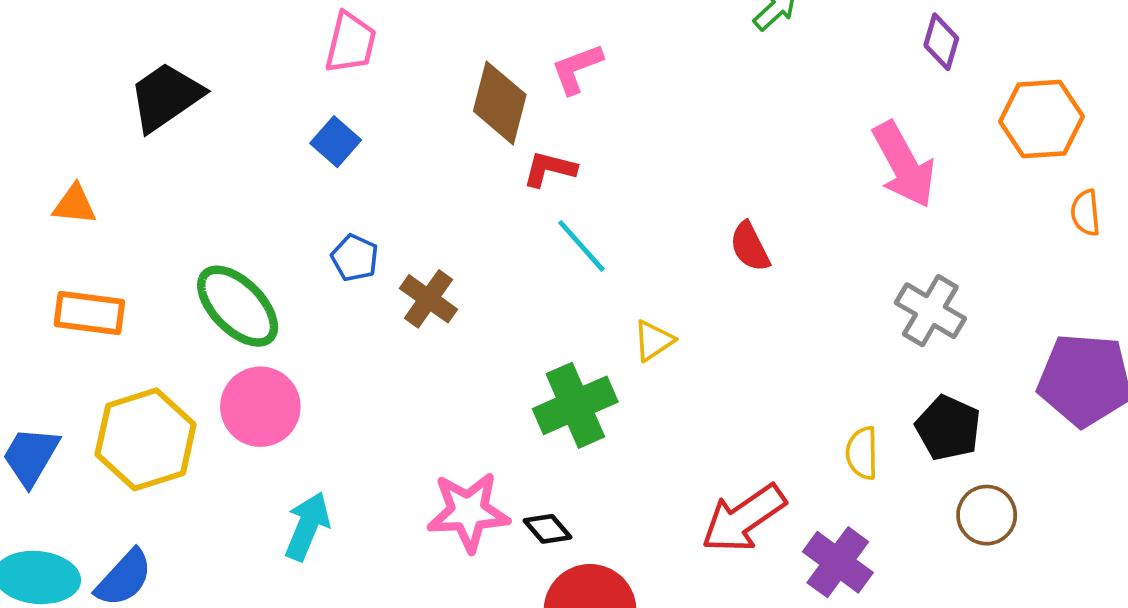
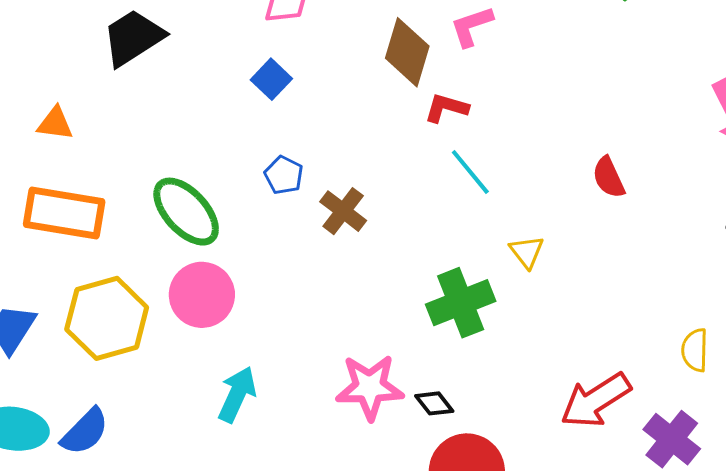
orange rectangle: (89, 313) -> (64, 213), size x1.4
yellow triangle: (654, 341) -> (527, 252), turned -36

